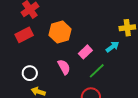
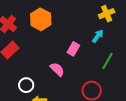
orange hexagon: (60, 32) -> (41, 19), moved
green line: (97, 71) -> (108, 61), moved

